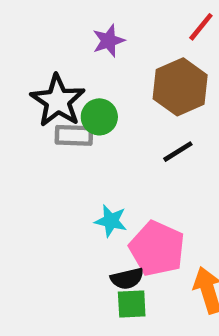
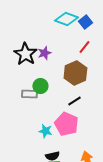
black star: (58, 101) -> (25, 54), moved
pink pentagon: (157, 249) -> (66, 124), moved

